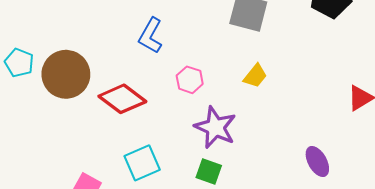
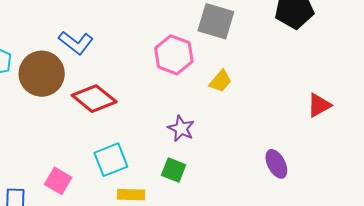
blue L-shape: (151, 36) -> (76, 43), moved, turned -84
pink hexagon: (190, 80) -> (174, 55), moved, size x1.5
purple star: (215, 127) -> (181, 128), size x0.7

